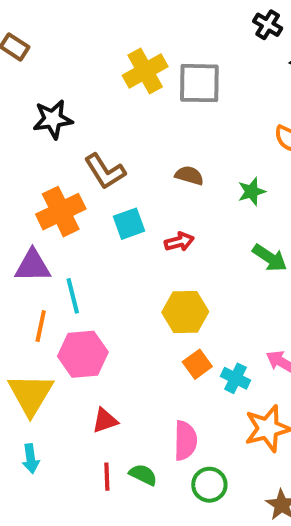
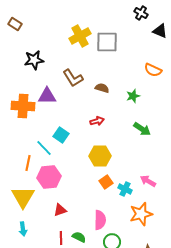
brown L-shape: (105, 171) -> (73, 78), moved
orange cross: (61, 212) -> (23, 106), moved, turned 30
cyan square: (129, 224) -> (61, 135), moved, turned -35
purple triangle: (33, 266) -> (47, 96), moved
cyan line: (73, 296) -> (44, 148), turned -30

